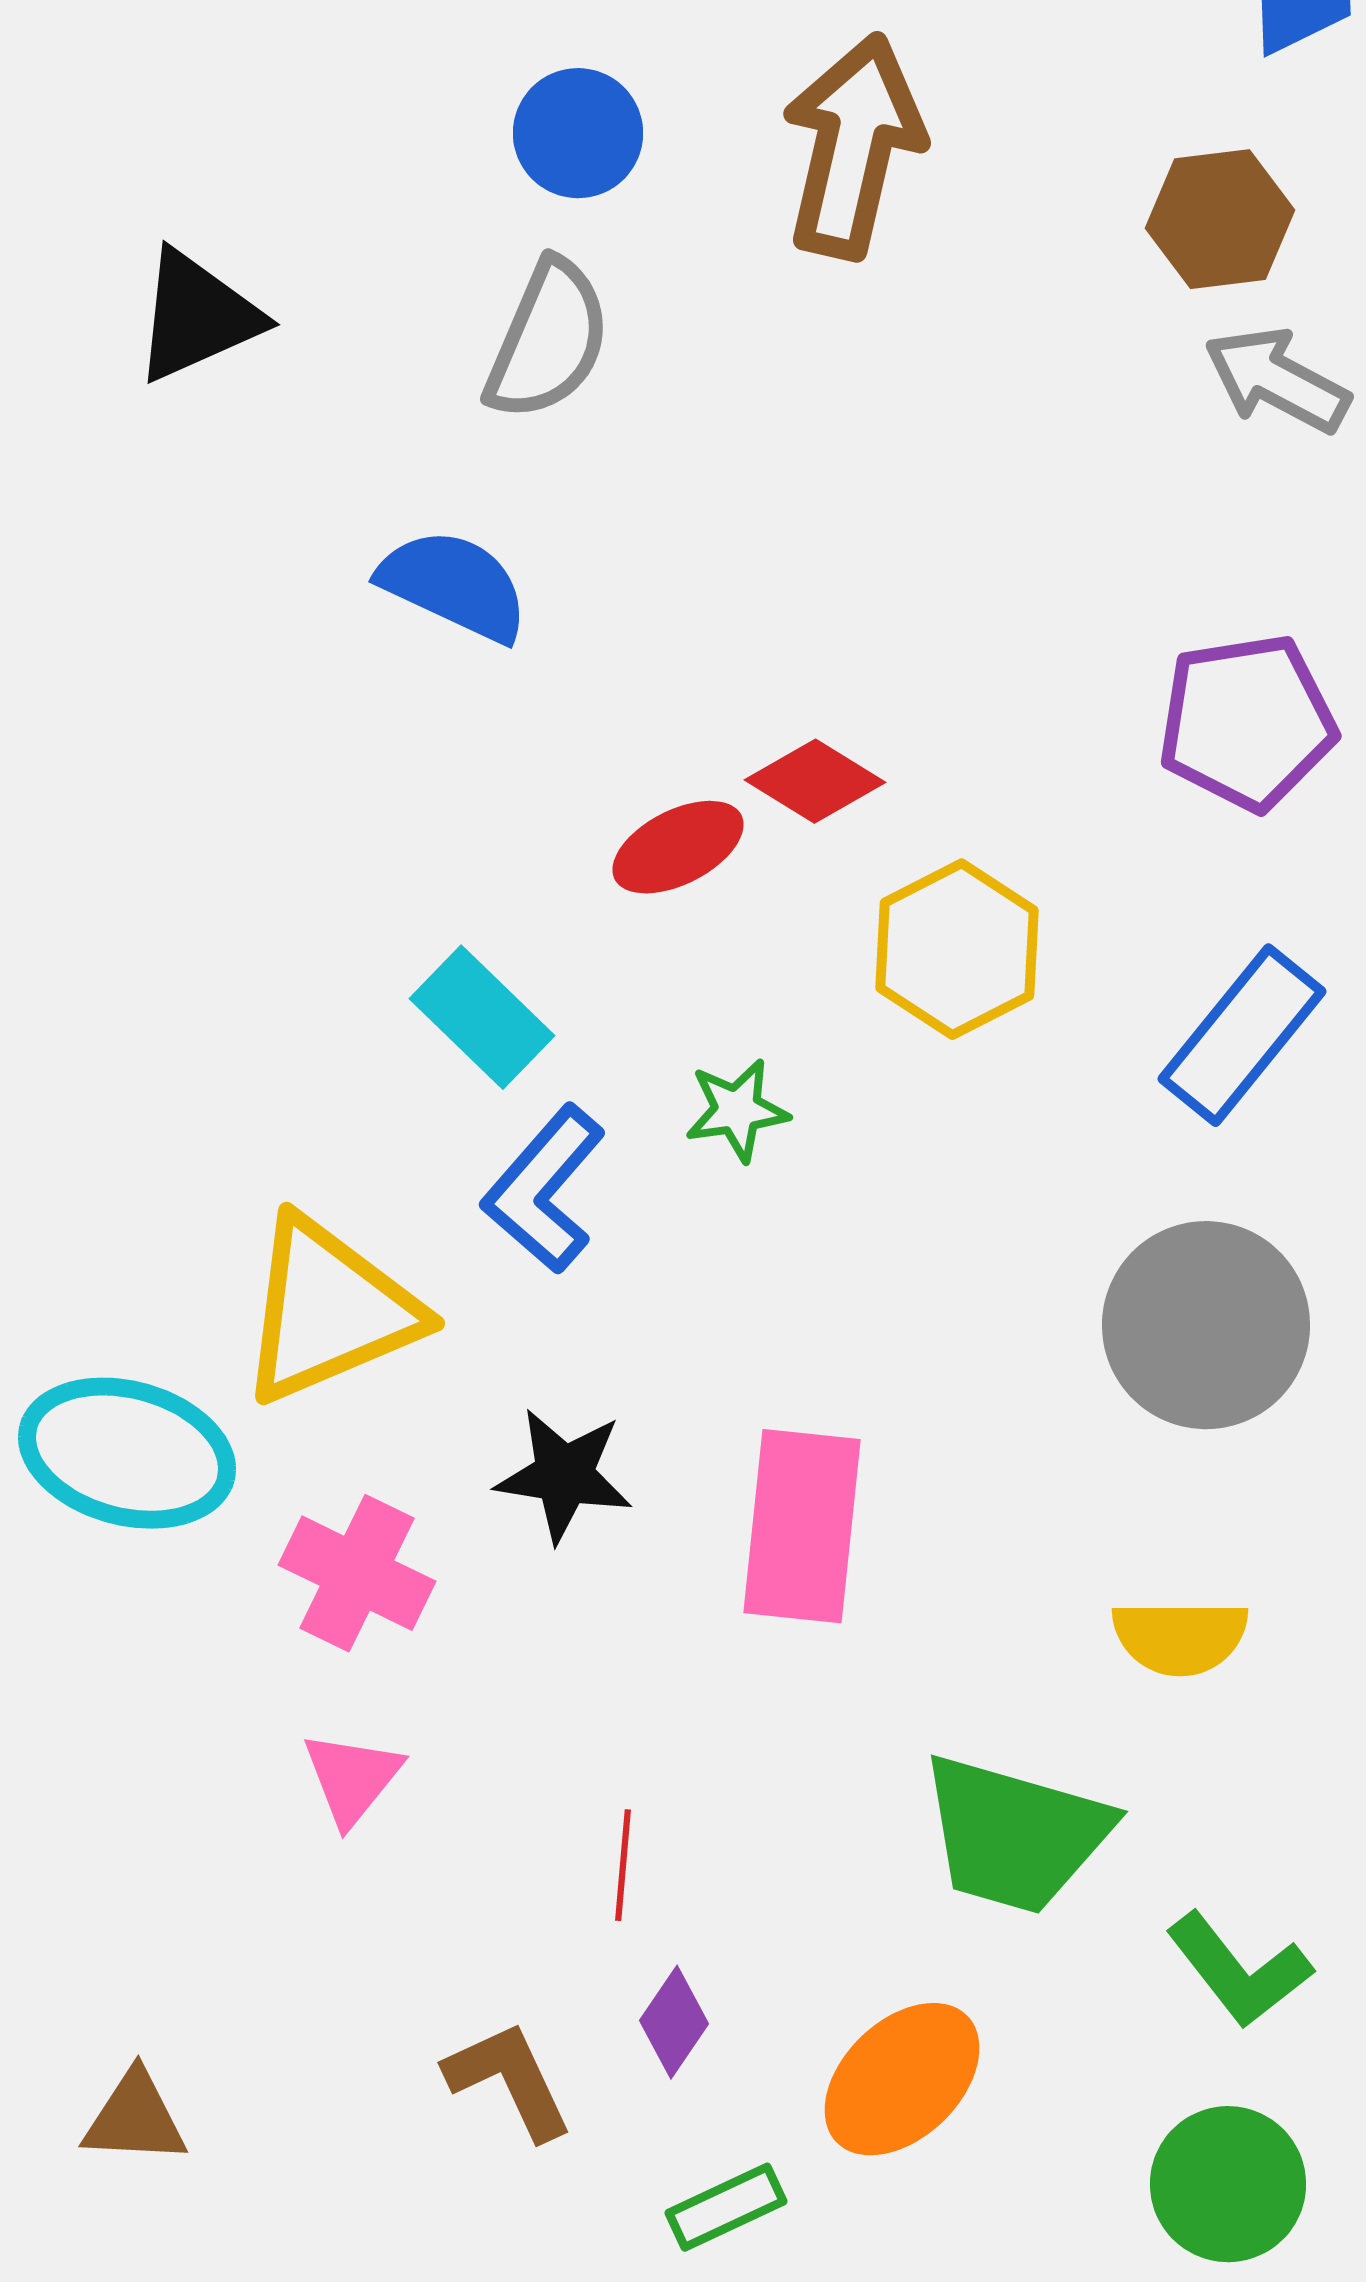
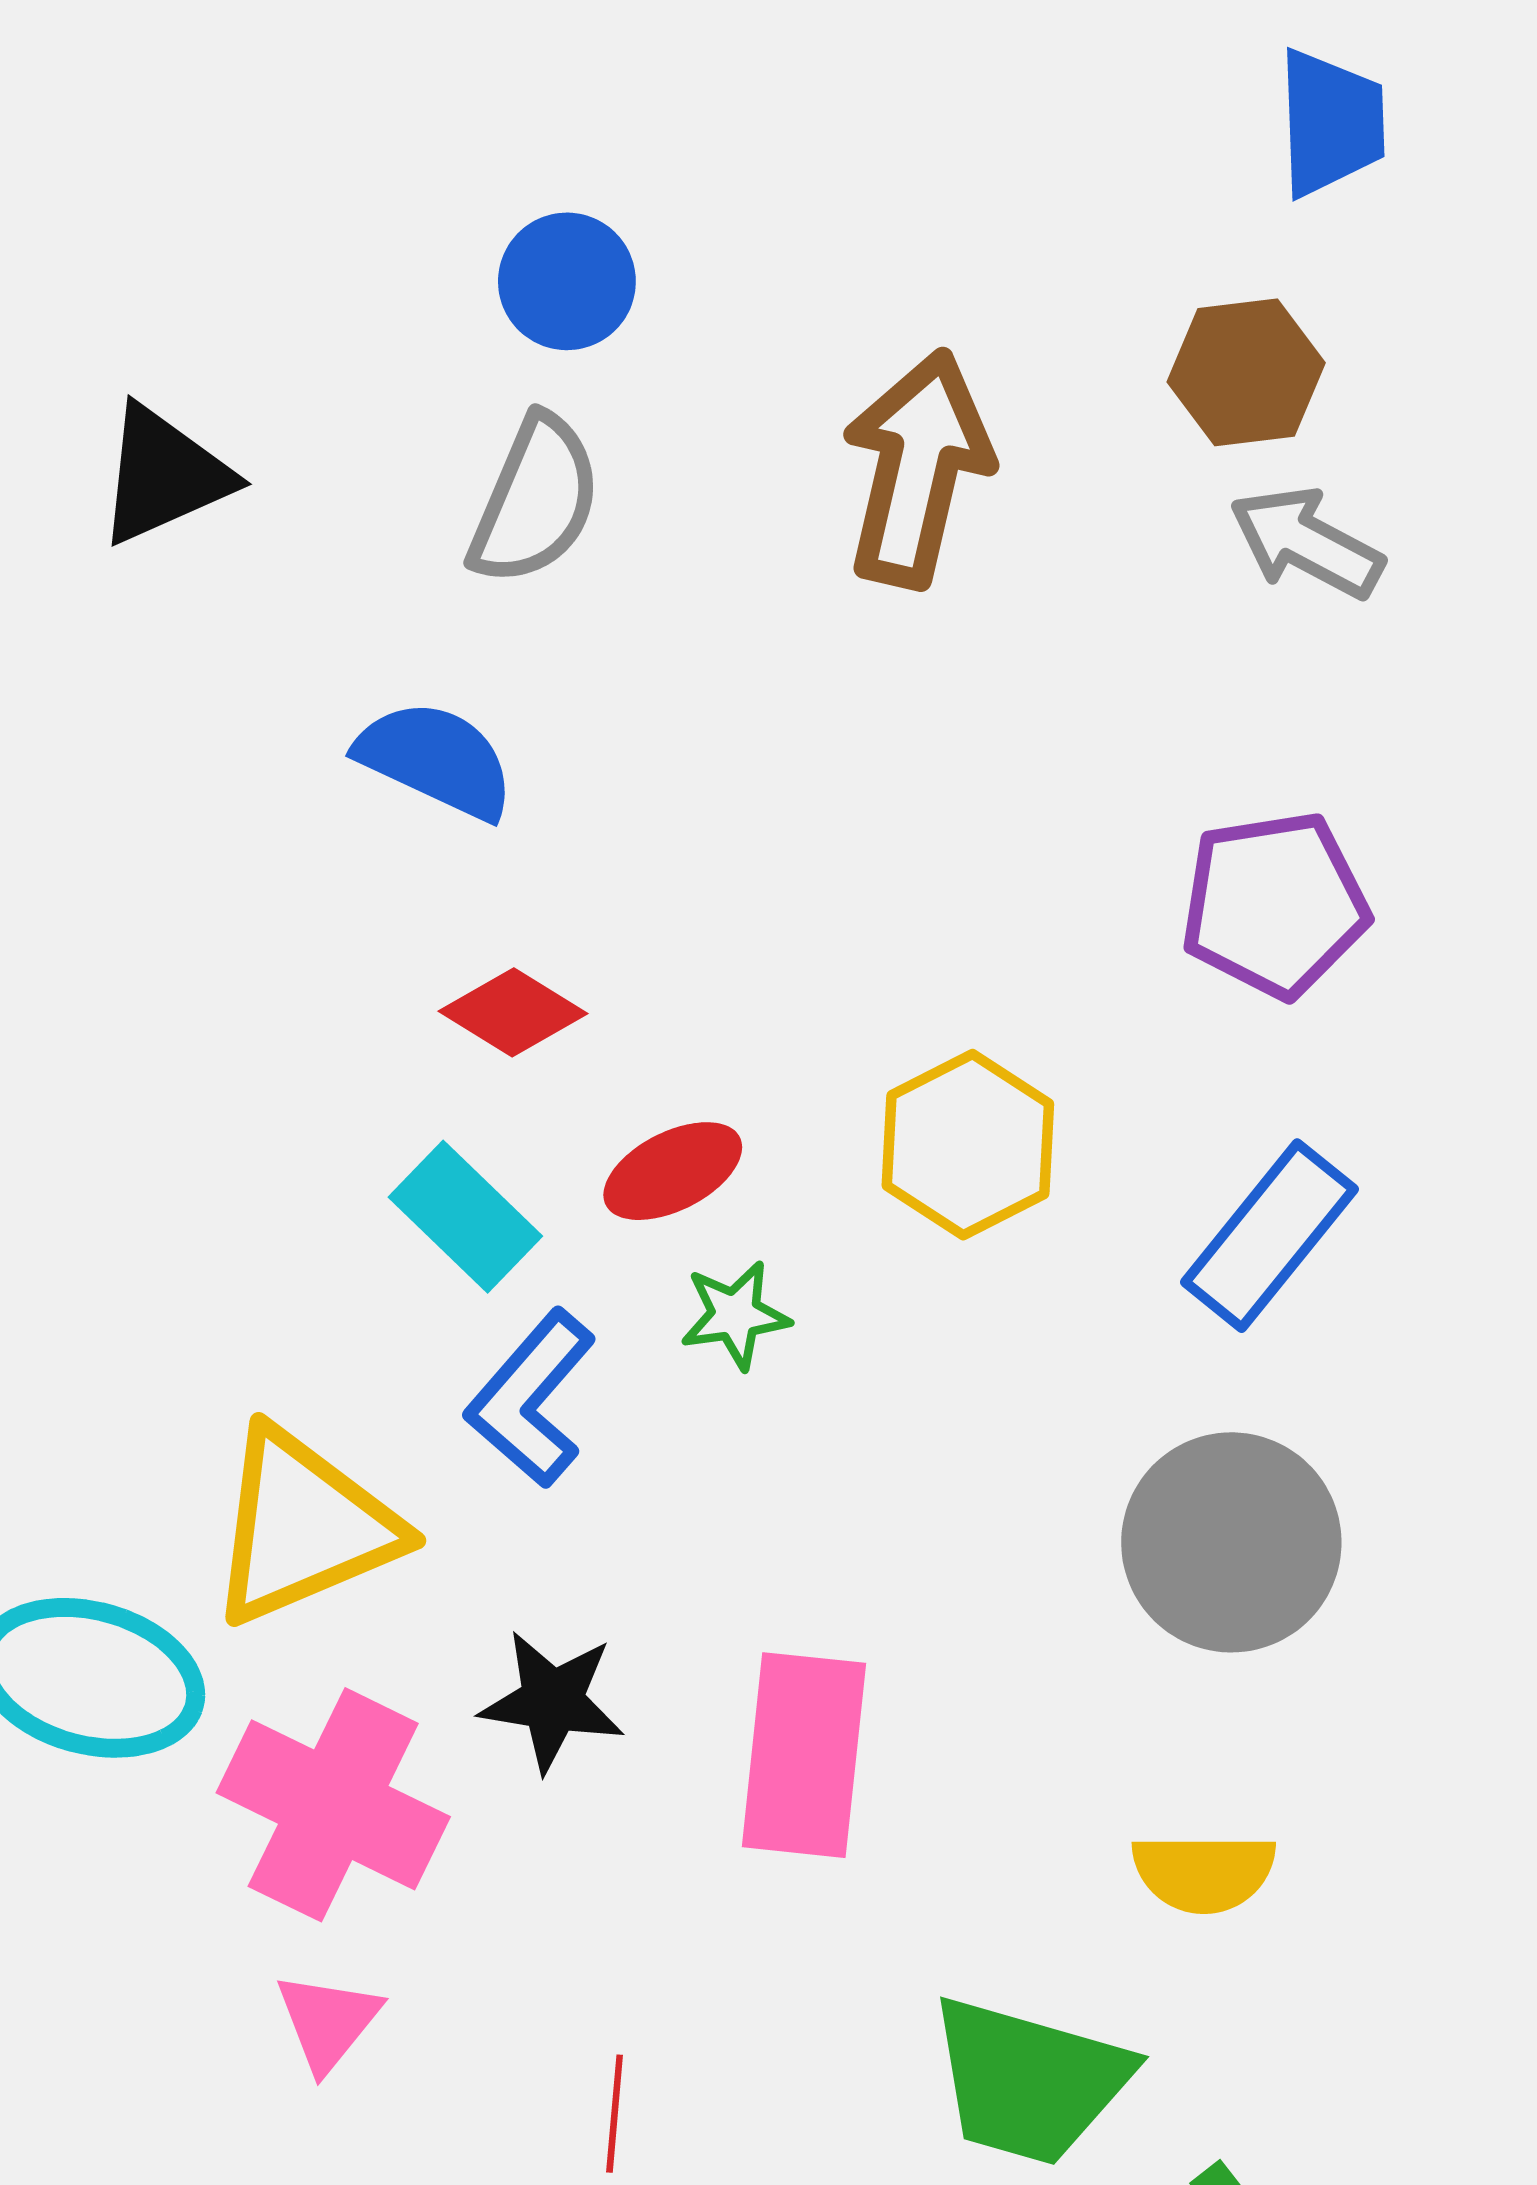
brown arrow: (853, 146) -> (917, 469), moved
red diamond: (815, 781) -> (513, 1012), moved
red ellipse: (678, 847) -> (673, 1171), moved
pink cross: (357, 1573) -> (333, 1805), size x1.4

